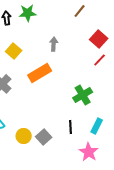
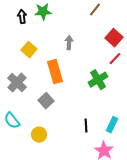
orange rectangle: (40, 73) -> (55, 72), turned -75
green cross: (83, 95) -> (98, 80), moved
gray square: (44, 137) -> (46, 101), moved

